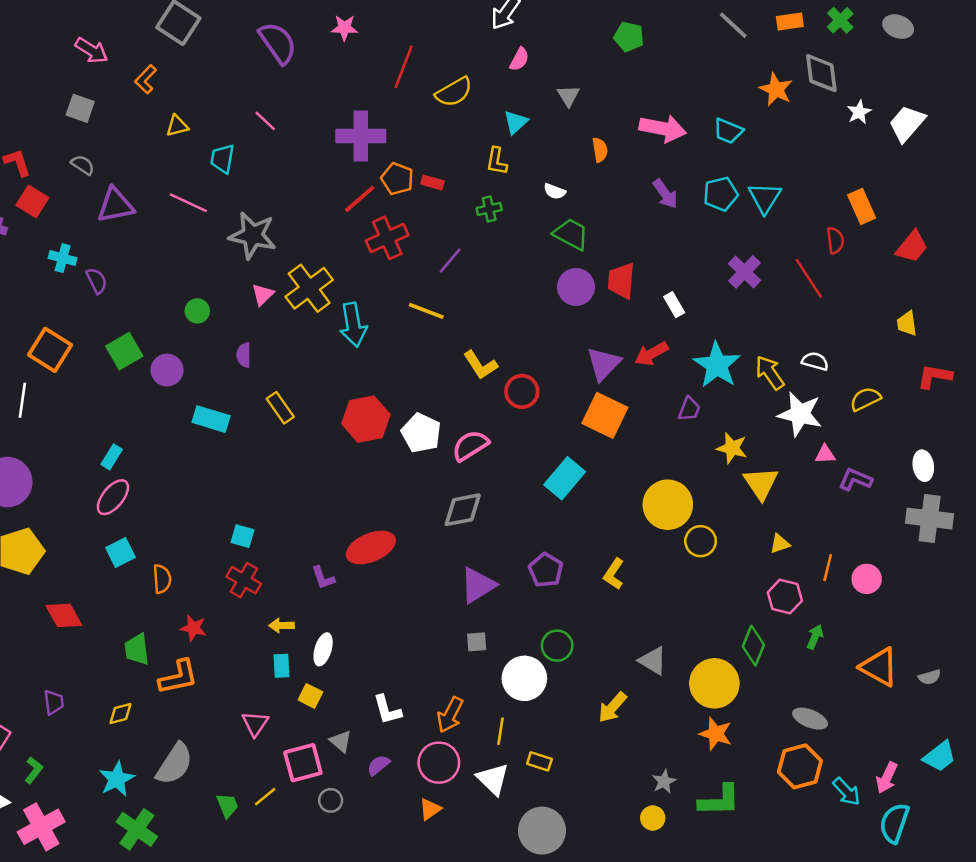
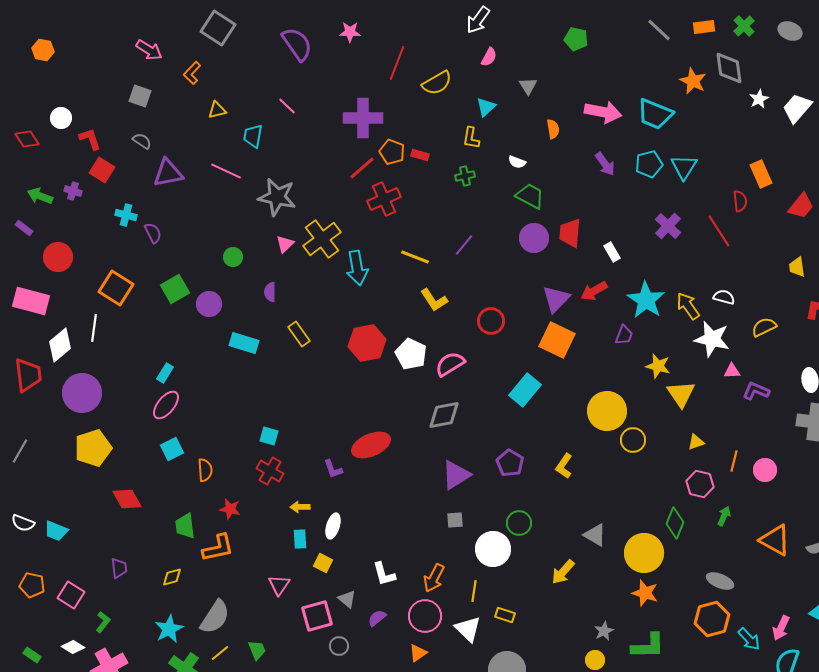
cyan trapezoid: (728, 131) -> (655, 114), size x1.5
purple line: (450, 261) -> (464, 245), moved
yellow L-shape: (480, 365) -> (434, 300), moved
yellow line: (265, 797) -> (220, 653), moved

